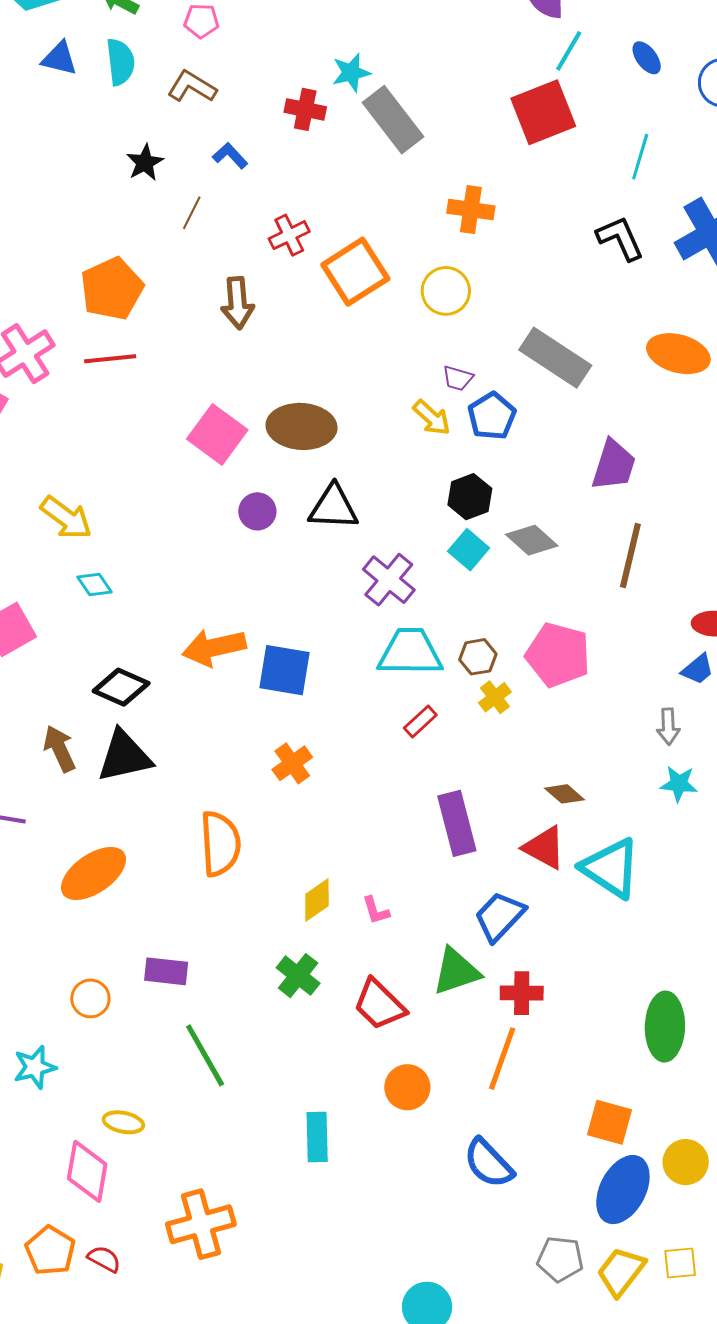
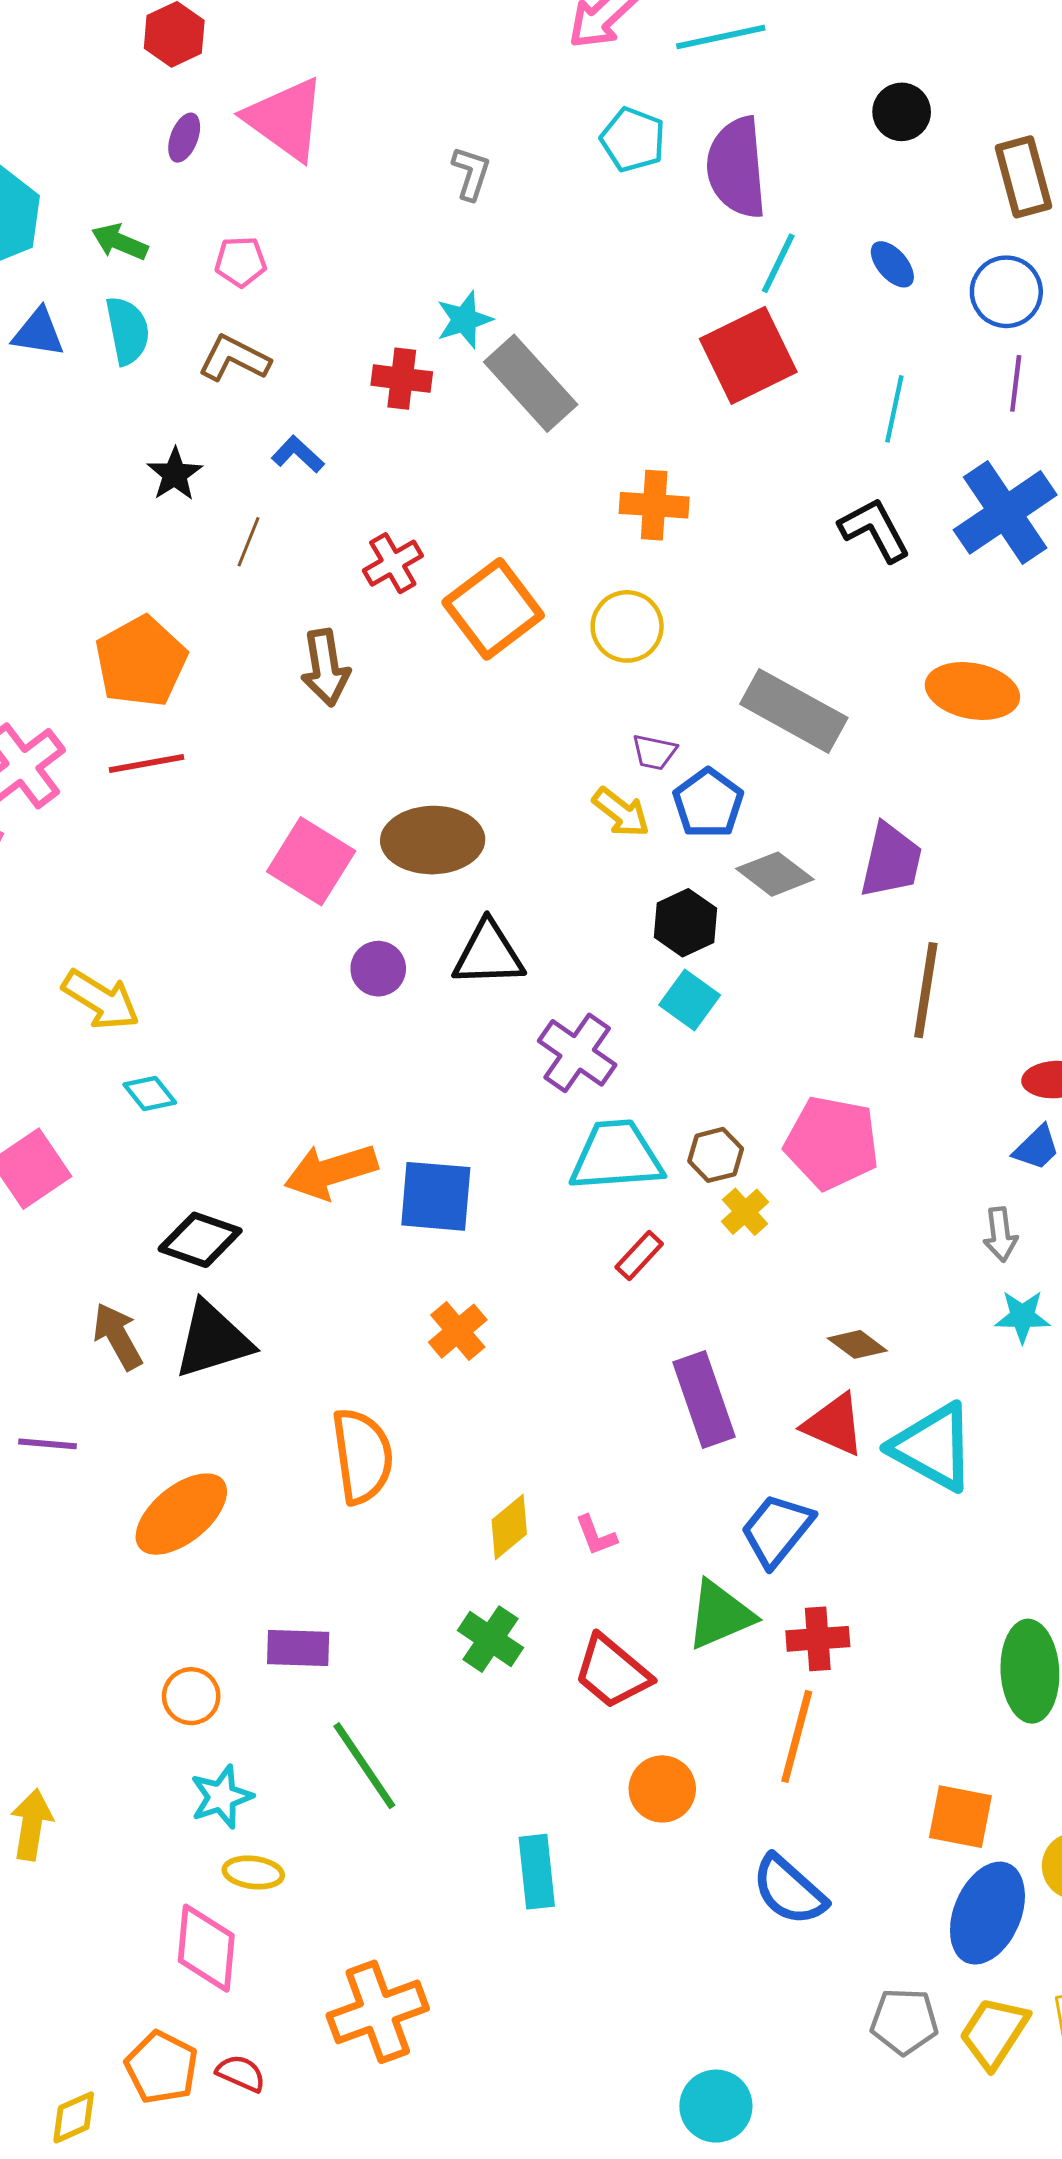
gray diamond: (532, 540) -> (775, 874), moved
cyan star: (35, 1067) -> (221, 1797), moved

